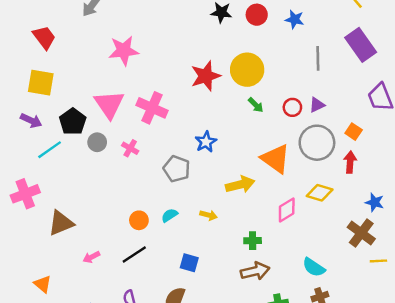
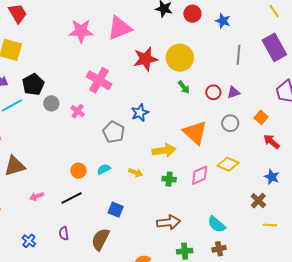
pink triangle: (109, 104) -> (120, 28), moved, turned 36
gray circle: (317, 143) -> (230, 123), size x0.6
red arrow: (350, 162) -> (272, 142), moved, turned -60
brown cross: (361, 233) -> (258, 201), size x0.7
green cross: (253, 241) -> (169, 179), moved

